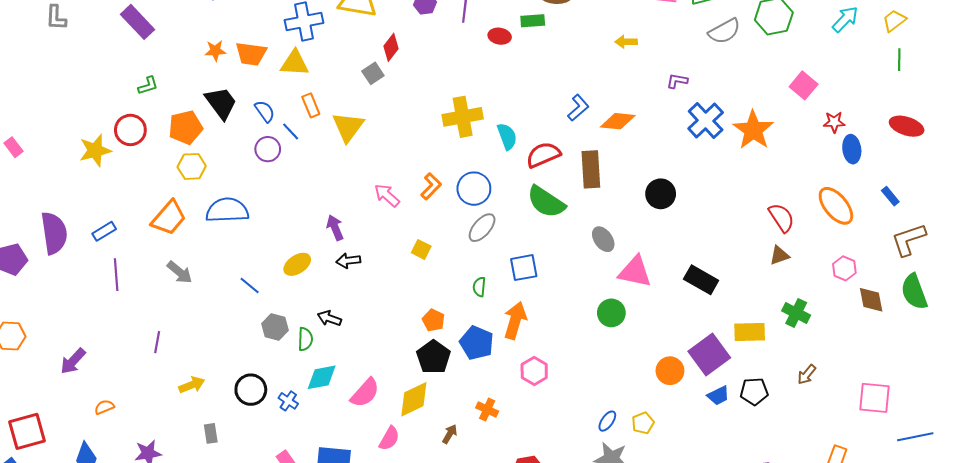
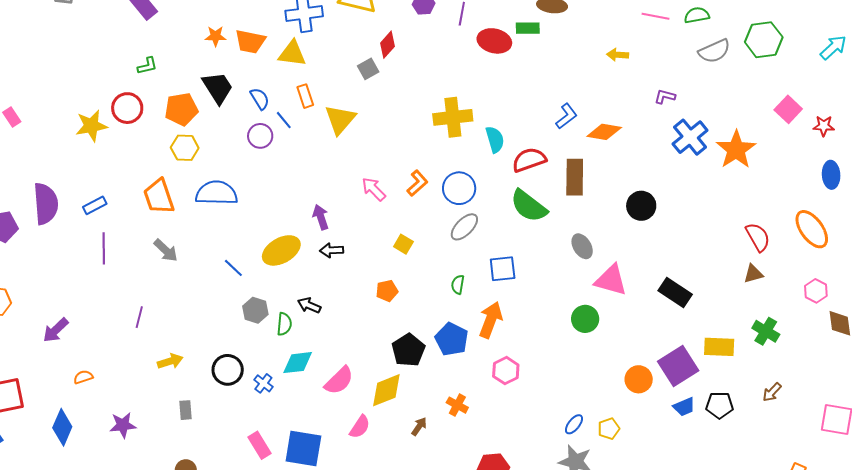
red ellipse: (500, 36) -> (494, 41), size x1.5
red star: (834, 122) -> (824, 126), moved
orange trapezoid: (169, 218) -> (159, 196), turned 117
yellow ellipse: (297, 264) -> (281, 250), size x1.4
orange pentagon: (433, 320) -> (387, 291), moved, turned 30

